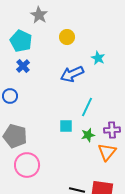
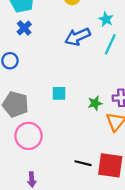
cyan line: (87, 107) -> (110, 44), moved
cyan square: (66, 126) -> (59, 93), moved

